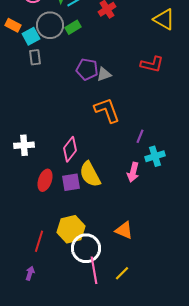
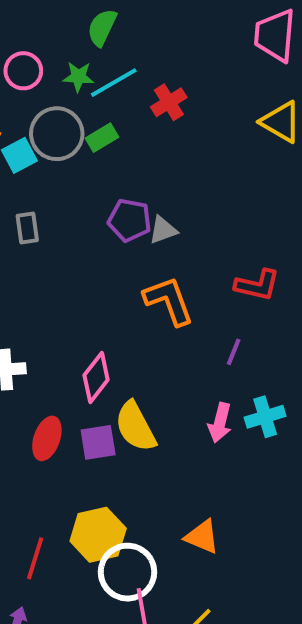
gray rectangle: (35, 57) -> (27, 228), moved
red L-shape: (152, 64) -> (257, 285), moved
cyan cross: (155, 156) -> (265, 417), moved

